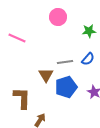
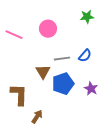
pink circle: (58, 17) -> (48, 29), moved
green star: (89, 31) -> (87, 17), moved

